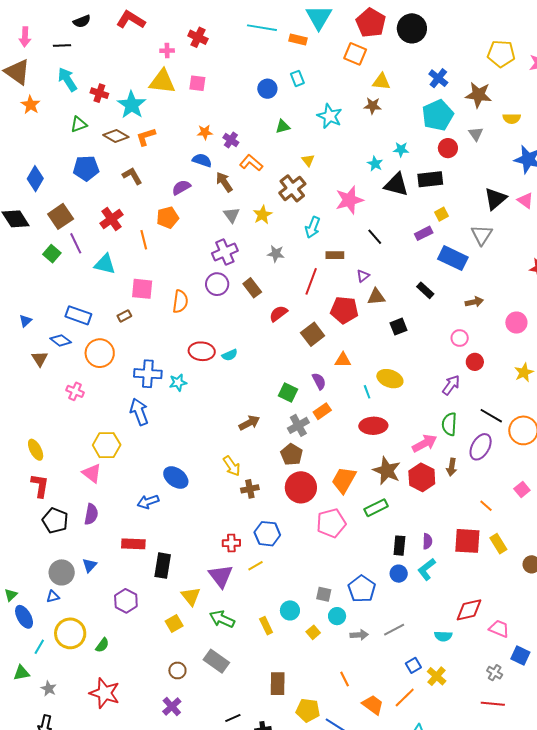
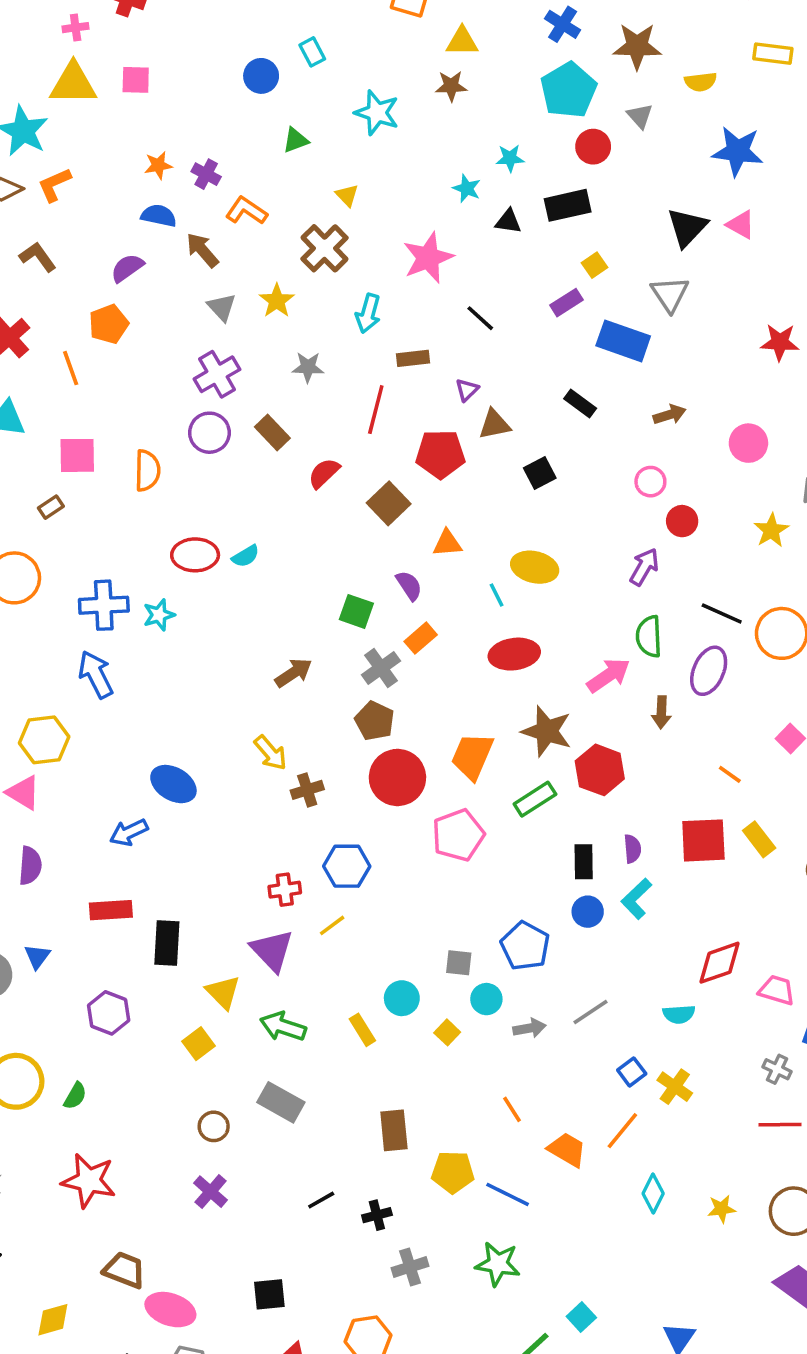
black triangle: (396, 185) -> (508, 221), size x0.6
red hexagon: (422, 477) -> (600, 770), moved

